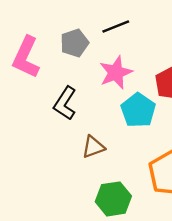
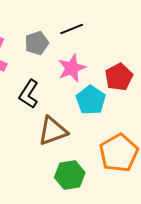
brown triangle: (93, 147) -> (53, 131), size x1.5

